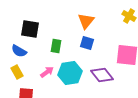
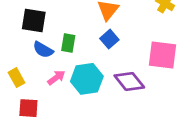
blue square: (87, 43) -> (109, 39), turned 32
blue semicircle: (19, 51) -> (43, 50), moved

